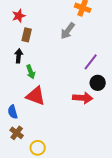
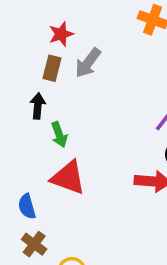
red star: (19, 16) -> (61, 34), moved
gray arrow: (68, 31) -> (88, 63), moved

